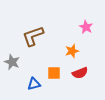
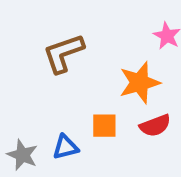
orange star: (72, 51) -> (140, 83), size x1.5
gray star: (12, 62) -> (22, 155), moved

